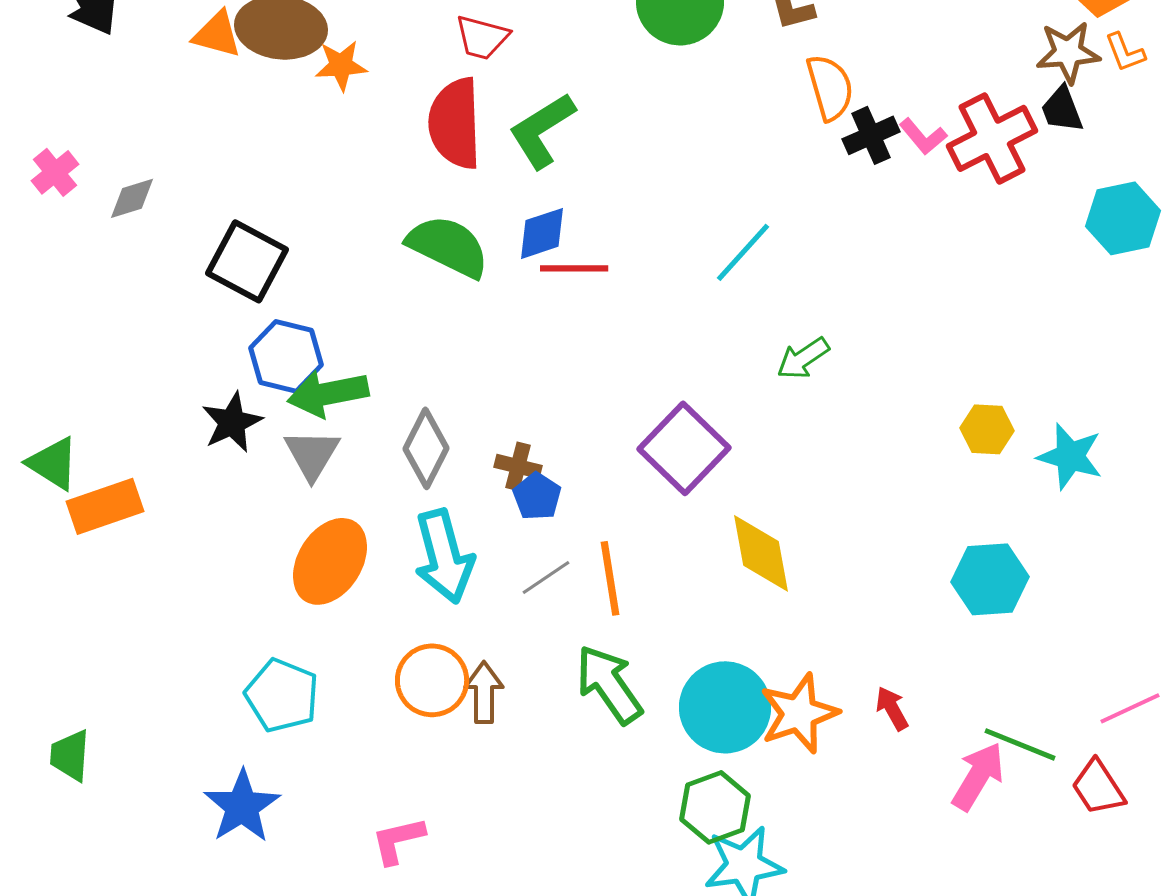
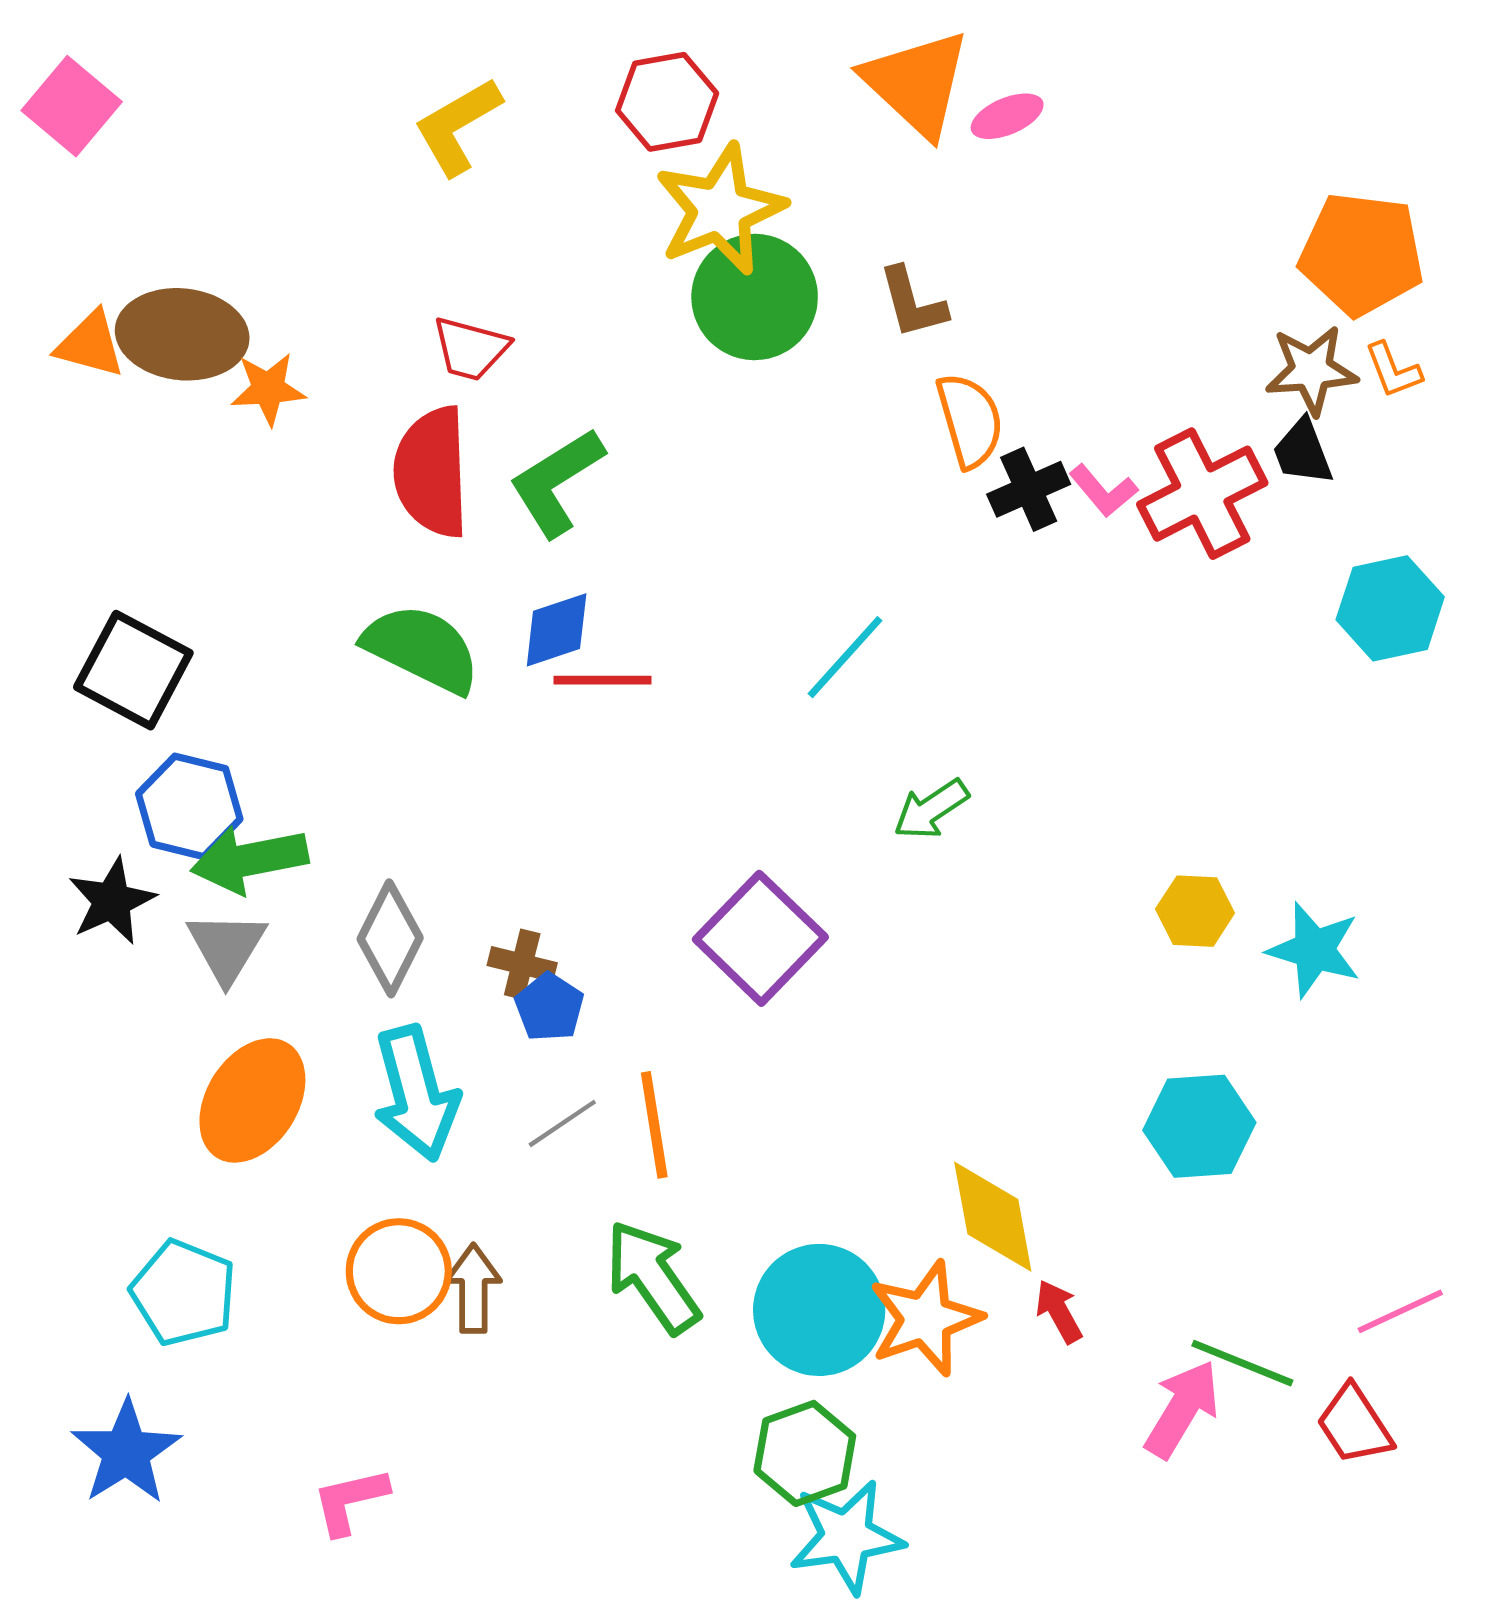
yellow diamond: (761, 553) -> (993, 1217), moved

